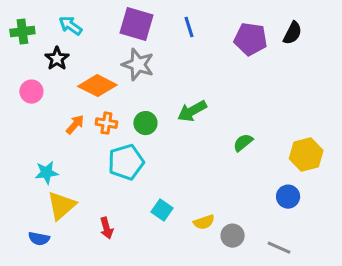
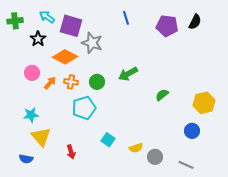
purple square: (136, 24) -> (71, 26), moved
pink circle: (31, 92) -> (32, 73), moved
yellow triangle: (61, 206) -> (41, 137), turned -30

